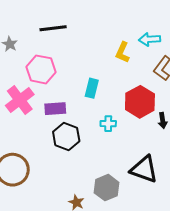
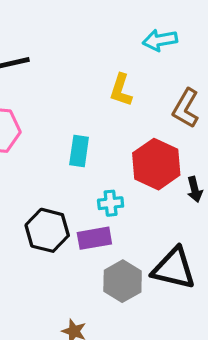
cyan arrow: (150, 39) -> (160, 40), moved
purple rectangle: (55, 109) -> (94, 238), moved
gray hexagon: (107, 188) -> (123, 281), moved

